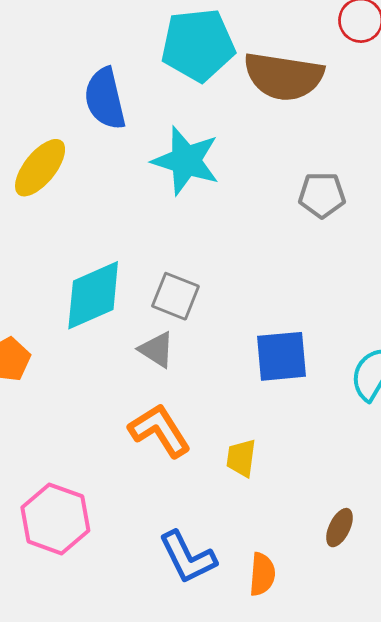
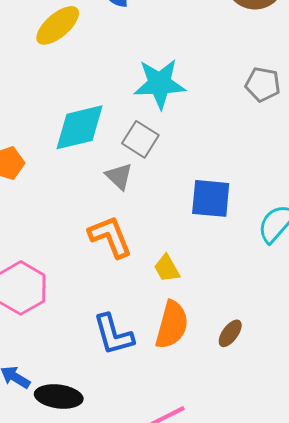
cyan star: (186, 161) -> (160, 84), moved, turned -30
yellow trapezoid: (241, 458) -> (167, 268), turned -48
orange semicircle: (262, 574) -> (172, 325), moved, size x1.5

